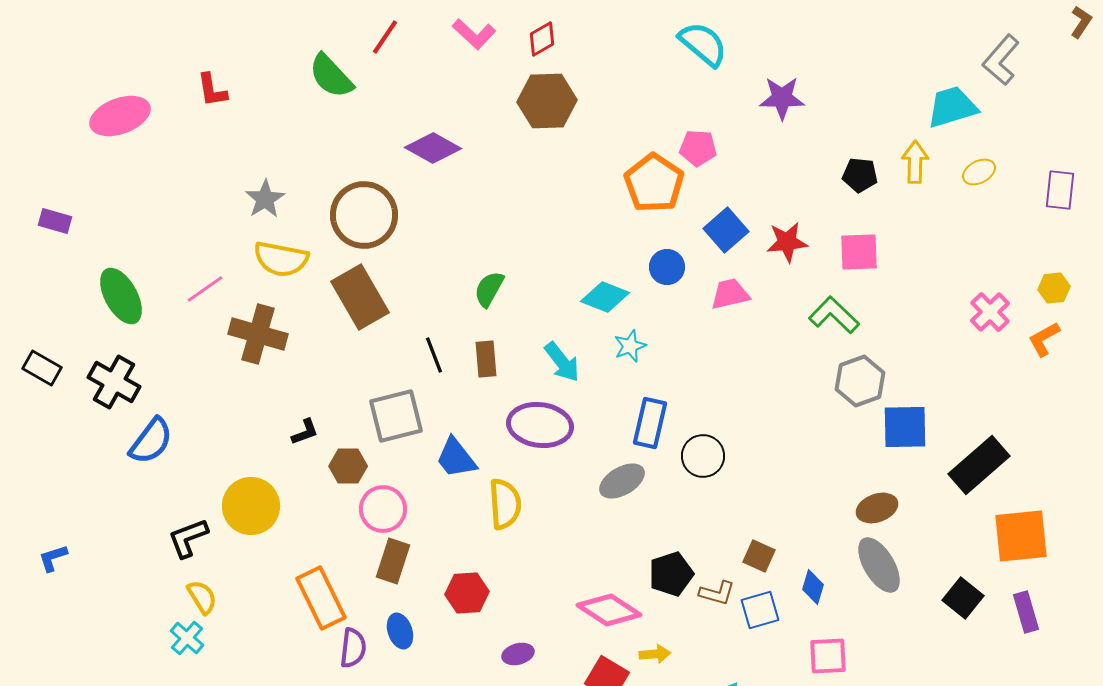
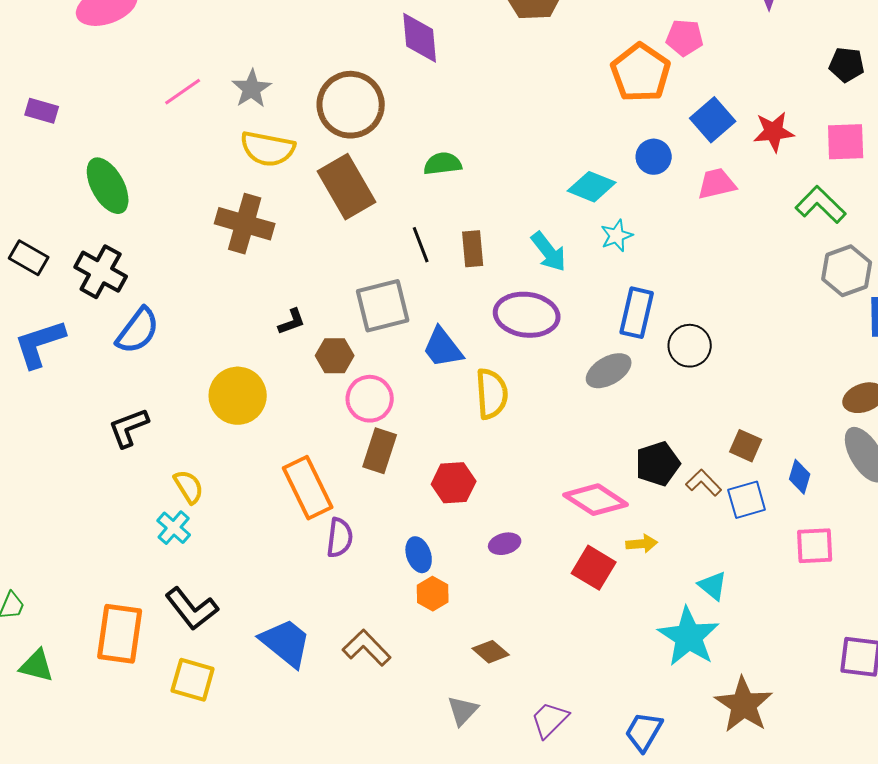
purple diamond: (433, 148) -> (420, 38), turned 56
pink line: (205, 289) -> (183, 92), moved
green semicircle: (489, 289) -> (443, 164), moved, turned 54
black L-shape: (188, 538) -> (129, 428), moved
blue L-shape: (53, 558) -> (40, 344), moved, size x1.8
brown L-shape: (717, 593) -> (704, 483), turned -150
blue ellipse: (400, 631) -> (419, 555), moved

